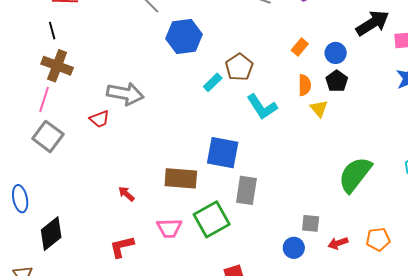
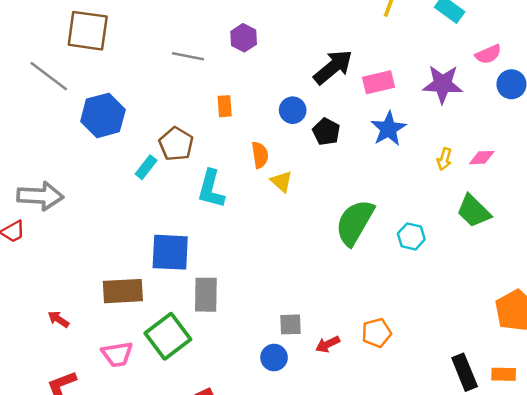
orange rectangle: (300, 47) -> (225, 106), moved, turned -36
black pentagon: (337, 81) -> (326, 132), moved
cyan L-shape: (262, 107) -> (211, 189), turned 56
green semicircle: (355, 175) -> (355, 222), moved

